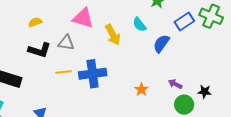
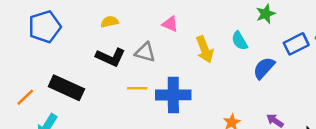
pink triangle: (83, 18) -> (170, 24), size x0.6

